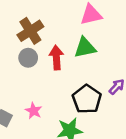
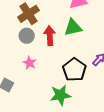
pink star: (34, 111) -> (30, 63), moved

